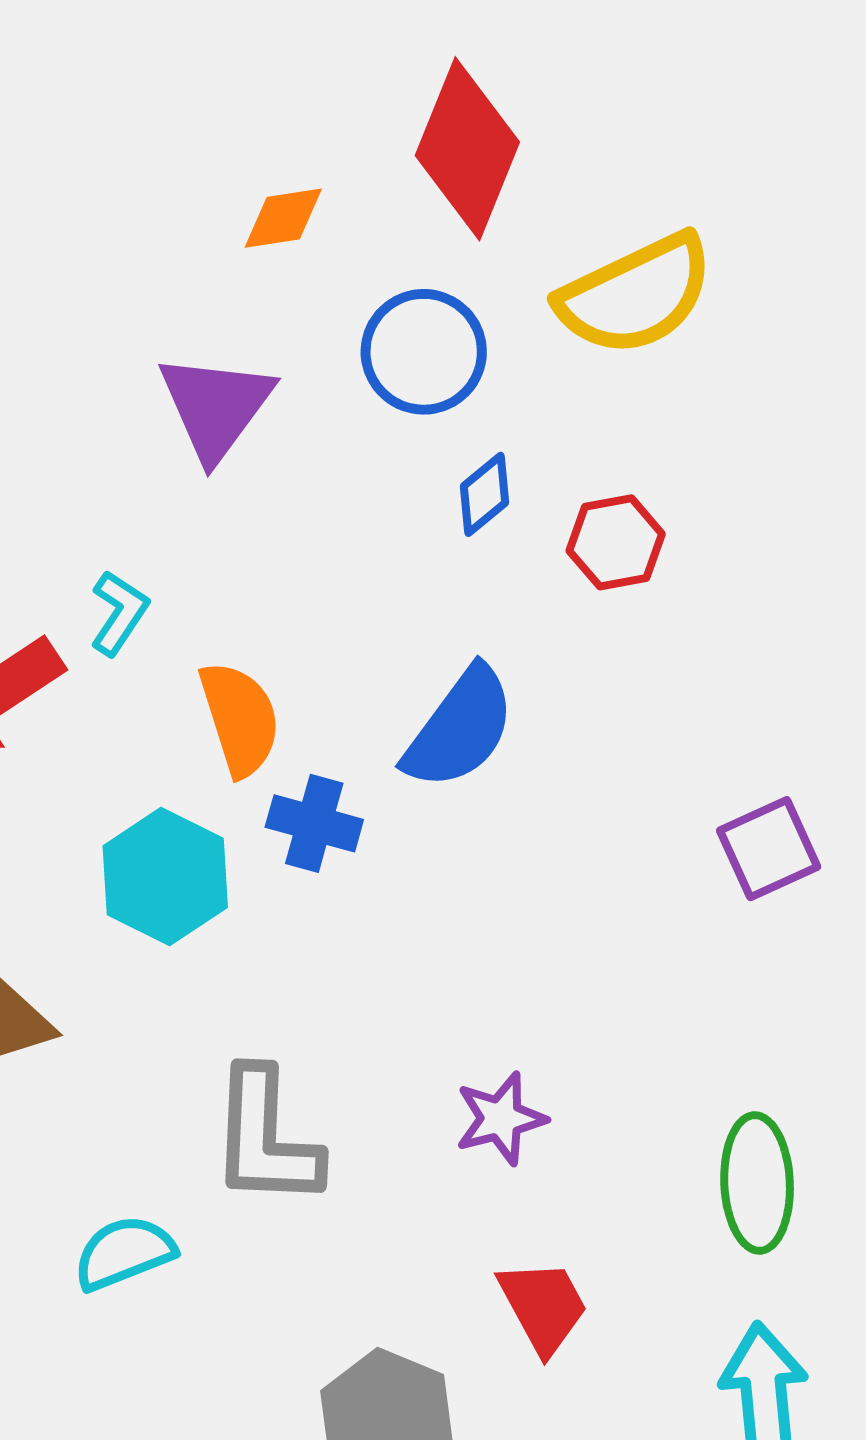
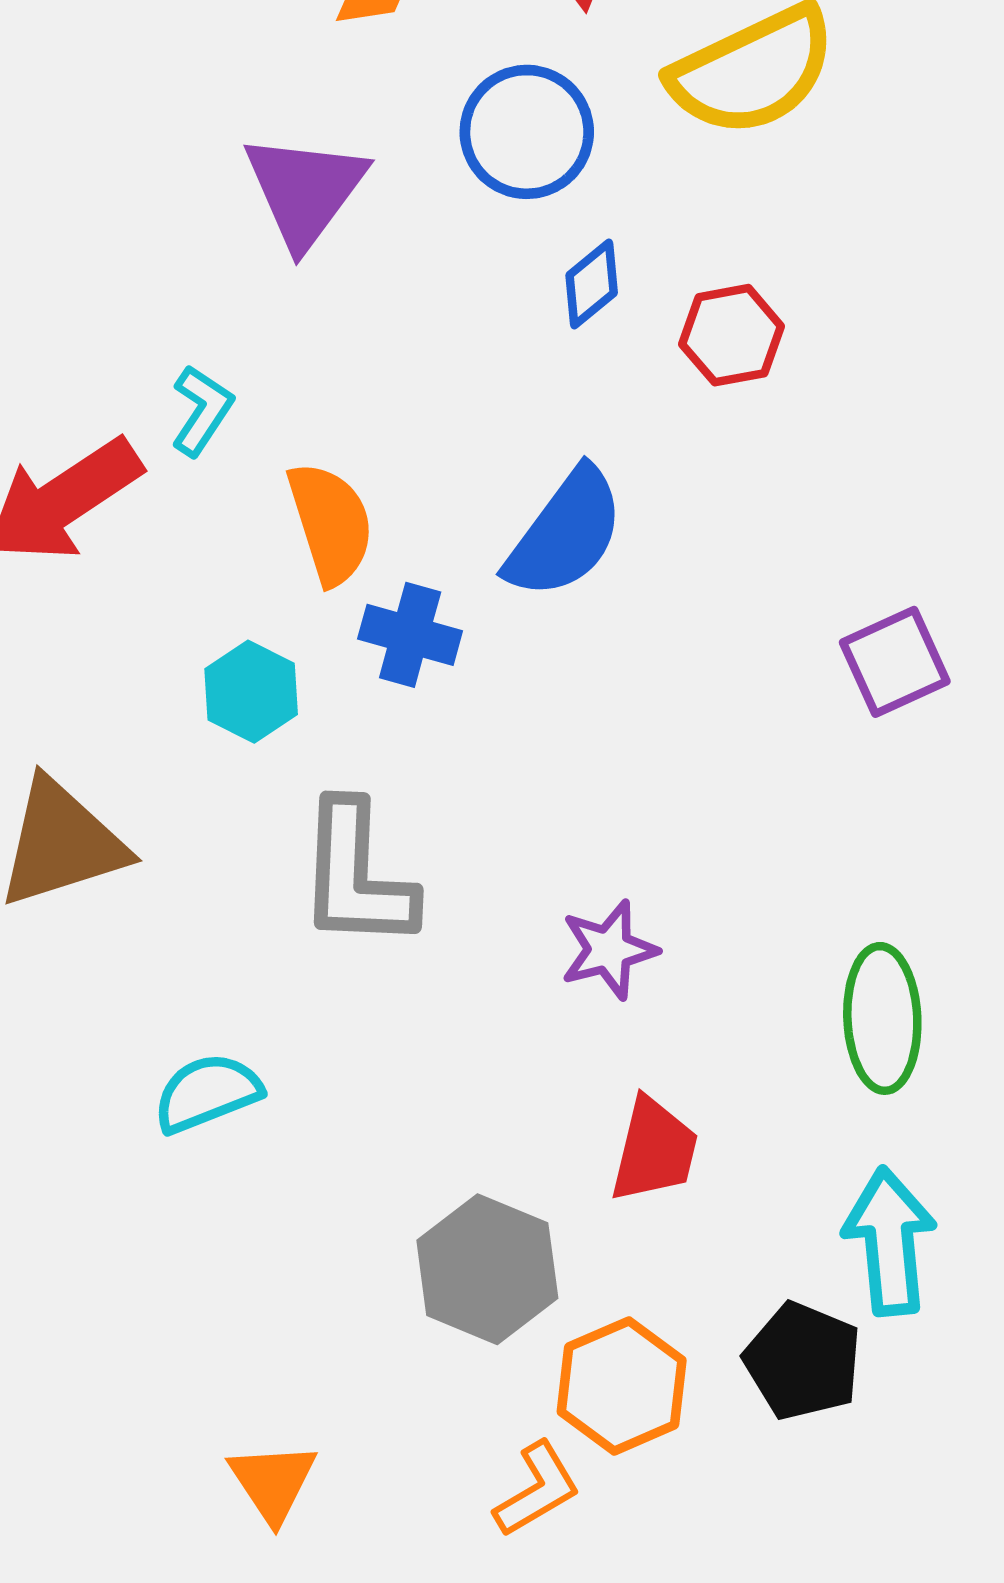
cyan hexagon: (165, 877) -> (251, 692), size x0.7
gray L-shape: (265, 1138) -> (356, 875), moved
red trapezoid: (543, 1306) -> (654, 1150), turned 42

